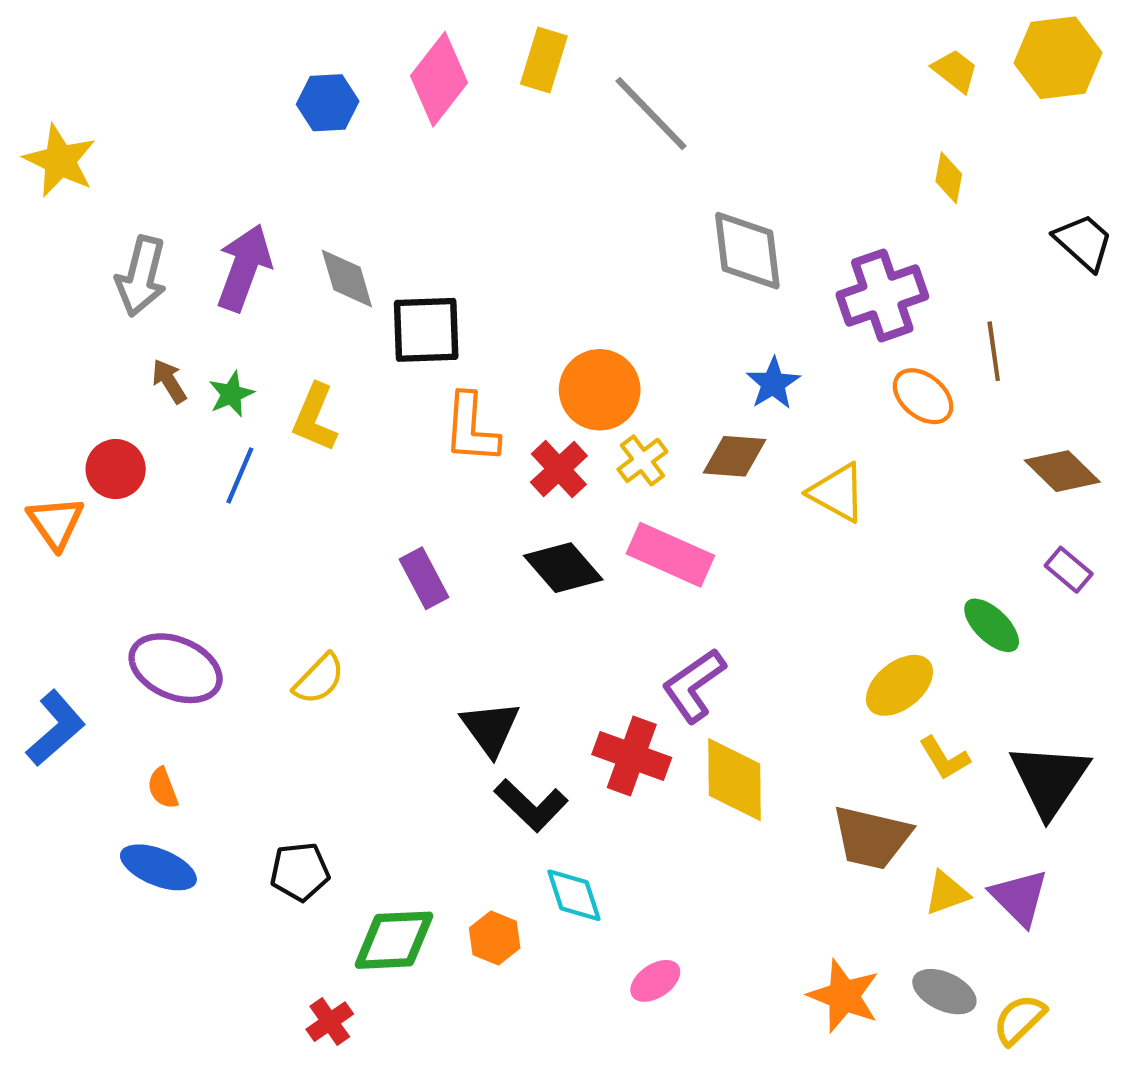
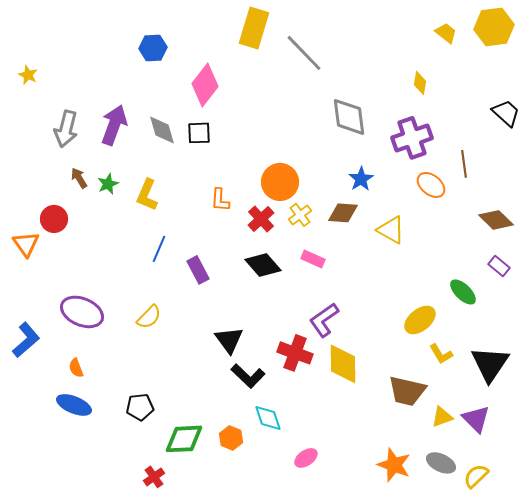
yellow rectangle: (544, 60) -> (254, 28), size x1.4
pink diamond: (439, 79) -> (205, 85), moved
yellow star: (60, 161) -> (28, 75), size x0.6
yellow diamond: (949, 178) -> (420, 83), moved
black square: (426, 330) -> (199, 133), moved, size x0.7
orange L-shape: (471, 428) -> (220, 200), size x0.7
blue line: (240, 475) -> (159, 249), moved
pink rectangle: (670, 555) -> (313, 259), size x0.6

